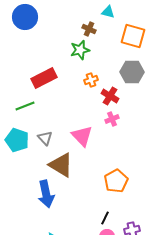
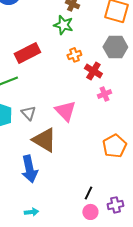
green star: (80, 50) -> (63, 25), turned 30
pink cross: (112, 119) -> (104, 94), moved
orange pentagon: (116, 181) -> (114, 146), moved

